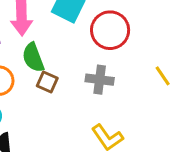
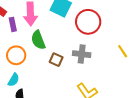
brown square: (47, 82) -> (56, 60), moved

